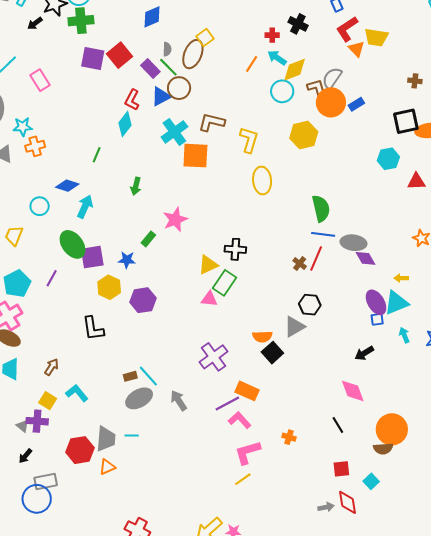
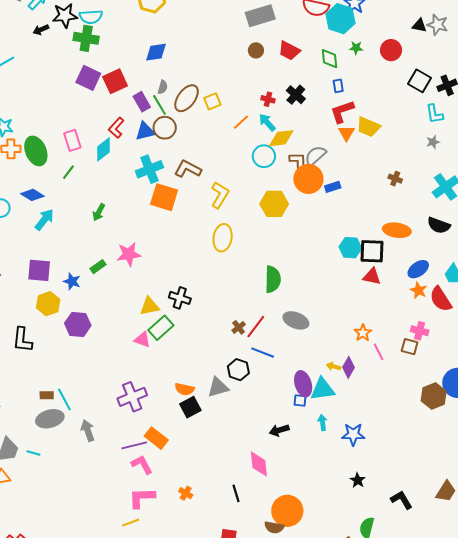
yellow square: (205, 37) -> (212, 101), moved
pink rectangle: (40, 80) -> (72, 140), moved
black square: (406, 121) -> (372, 251), moved
blue line: (323, 234) -> (263, 353), moved
green ellipse: (73, 244) -> (36, 151), moved
purple diamond: (365, 258) -> (348, 367), moved, turned 45

